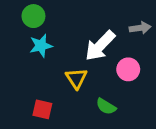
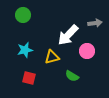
cyan star: (41, 46) -> (25, 50), moved
yellow triangle: (76, 78) -> (52, 57), turned 49

